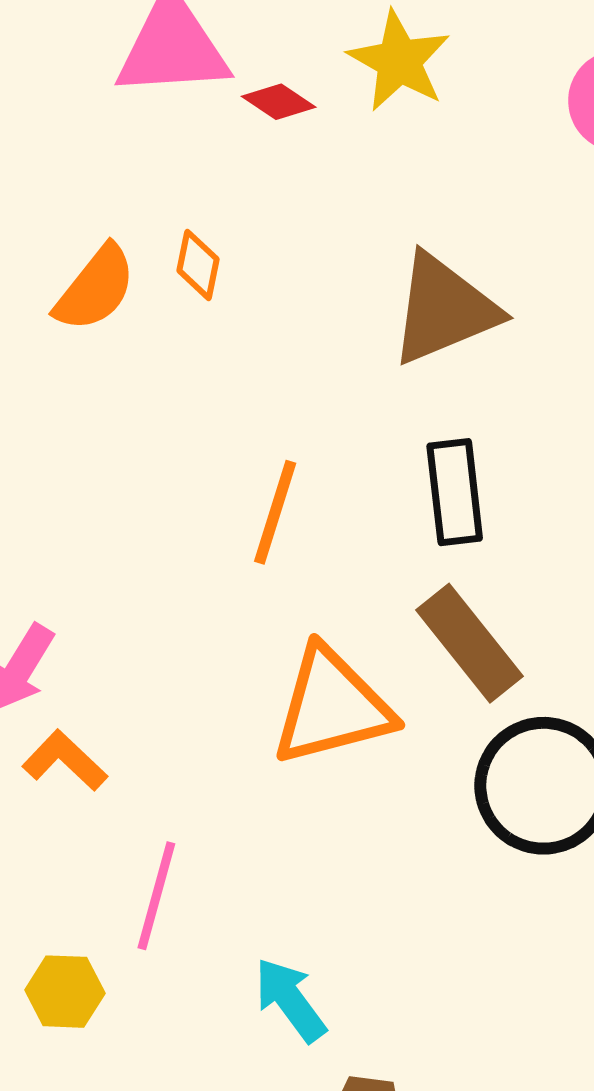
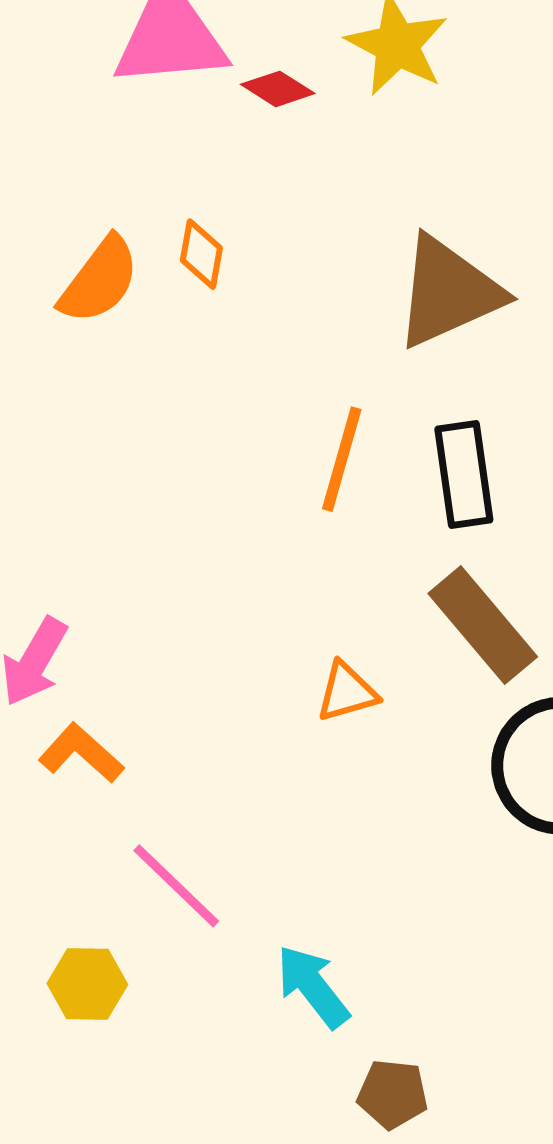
orange line: (275, 512) -> (342, 459), moved
orange triangle: (332, 706) -> (347, 692), size x0.5
pink line: (156, 896) -> (176, 886), turned -60

